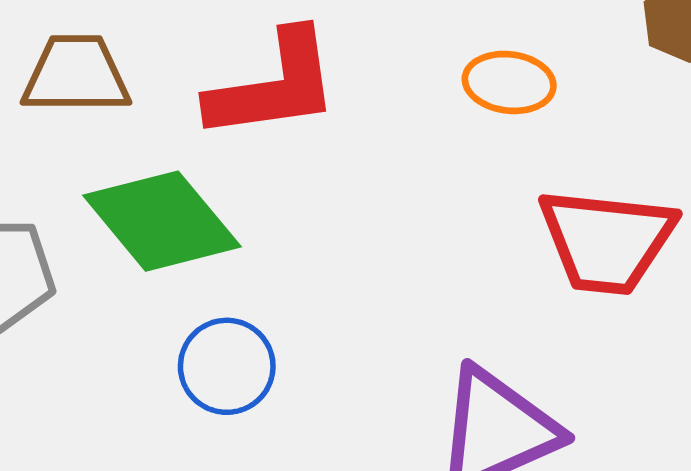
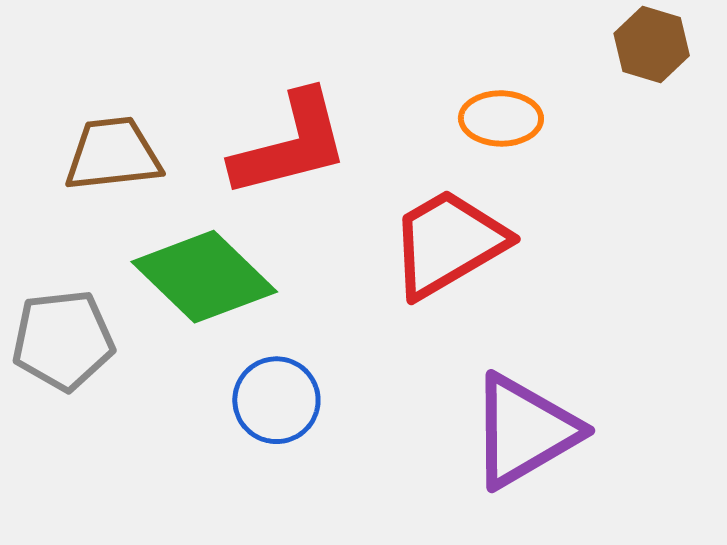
red trapezoid: (607, 241) -> (448, 243), moved, turned 150

